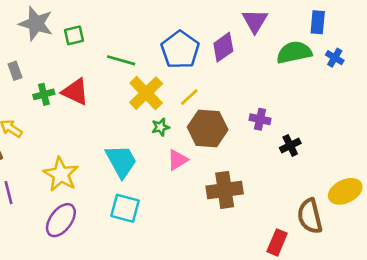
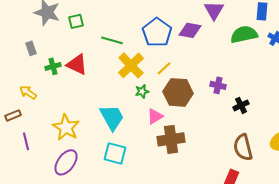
purple diamond: (223, 47) -> (190, 30), turned 45
brown cross: (225, 190) -> (171, 139), moved
brown semicircle: (310, 216) -> (243, 147), moved

